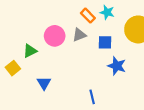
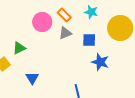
orange rectangle: (88, 16) -> (64, 15), moved
pink circle: (55, 36) -> (42, 22), moved

